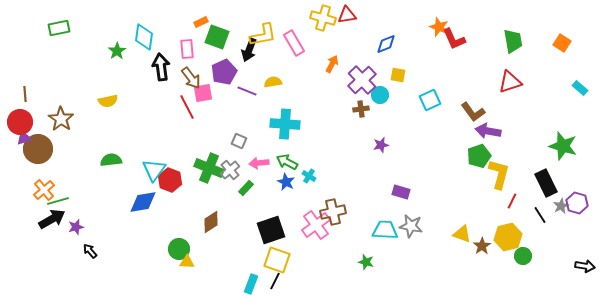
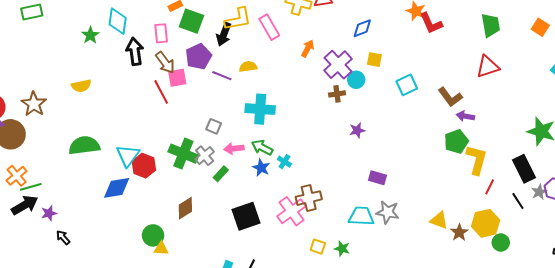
purple arrow: (488, 131) -> (465, 116), size x0.7
green semicircle: (111, 160) -> (84, 145), size x1.4
yellow square: (277, 260) -> (318, 247), moved, size x0.6

